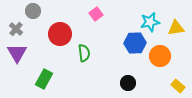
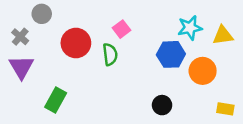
pink square: (96, 14) -> (122, 29), moved
green semicircle: (84, 53) -> (110, 54), moved
yellow rectangle: (178, 86) -> (225, 109), turned -32

